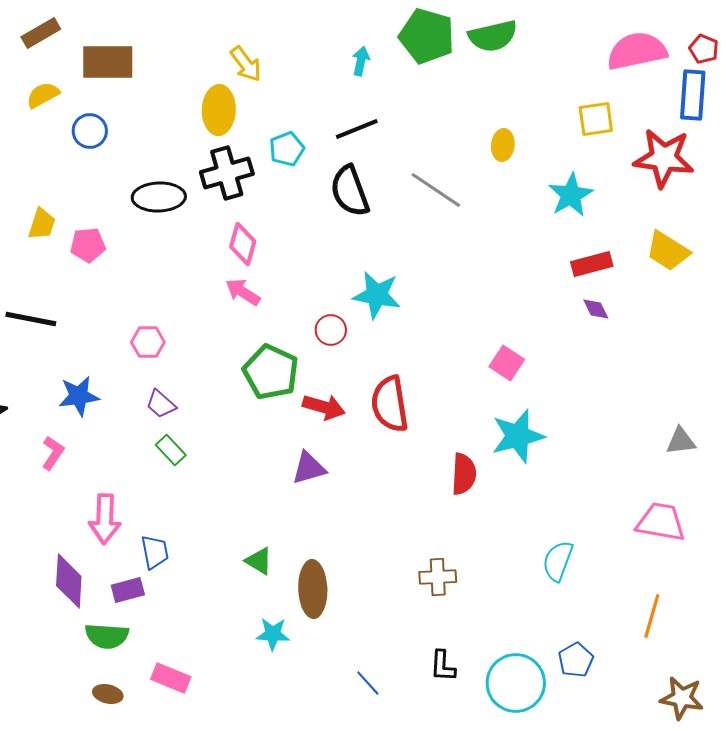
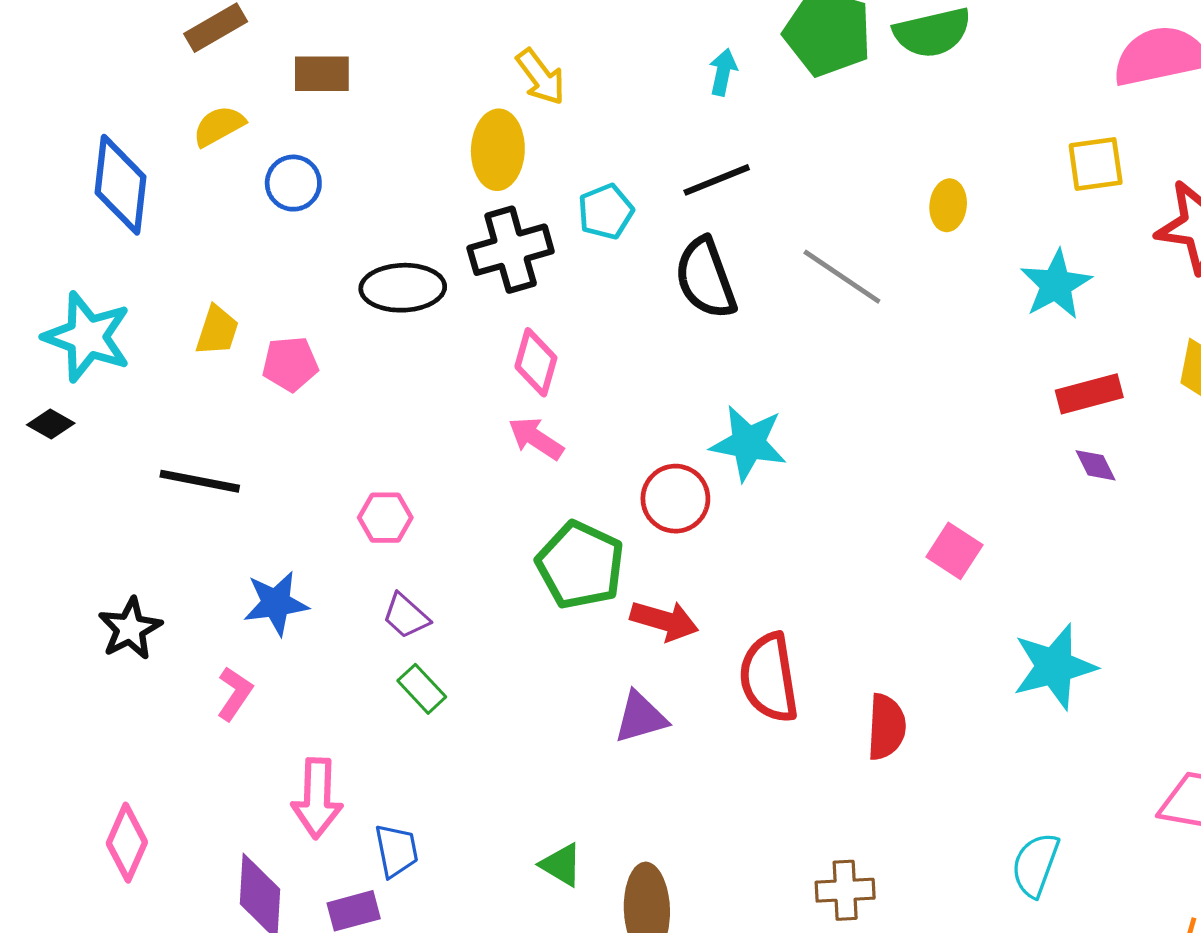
brown rectangle: (108, 62) -> (322, 74), size x0.7
red circle: (331, 330) -> (675, 499), size x1.4
red semicircle: (390, 404) -> (769, 678), moved
cyan star: (518, 436) -> (1054, 667), moved

